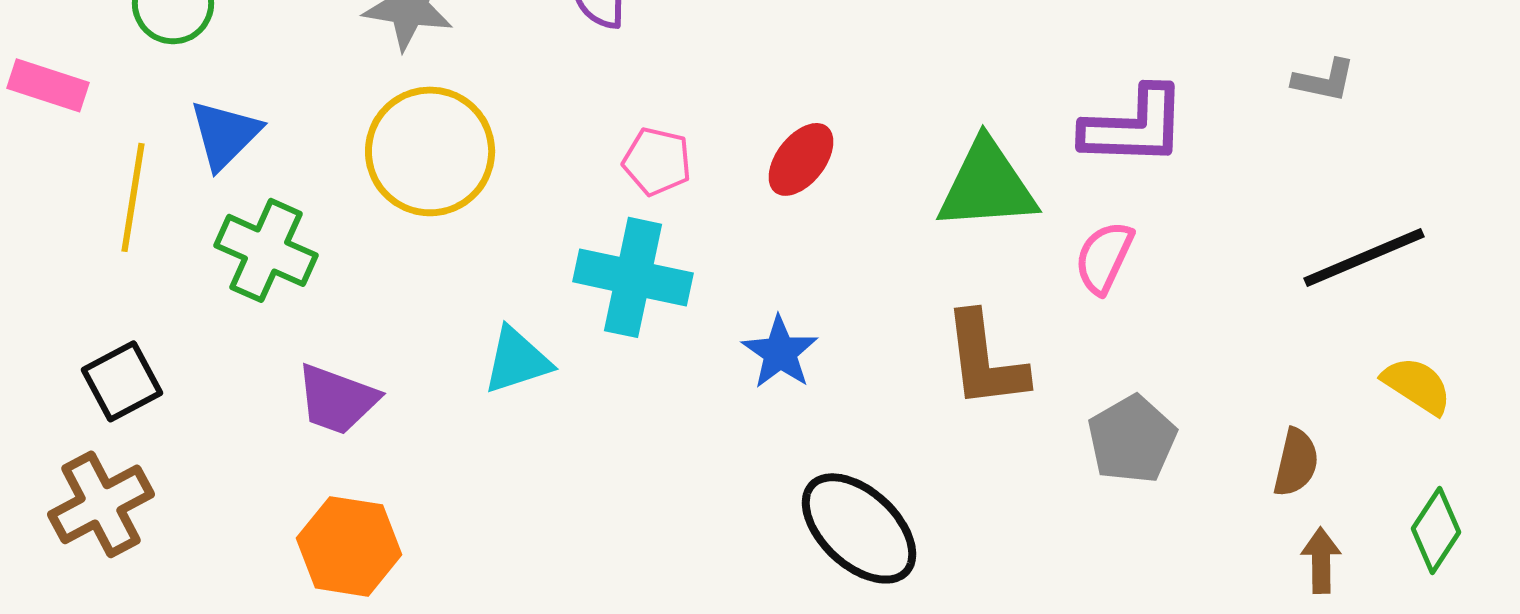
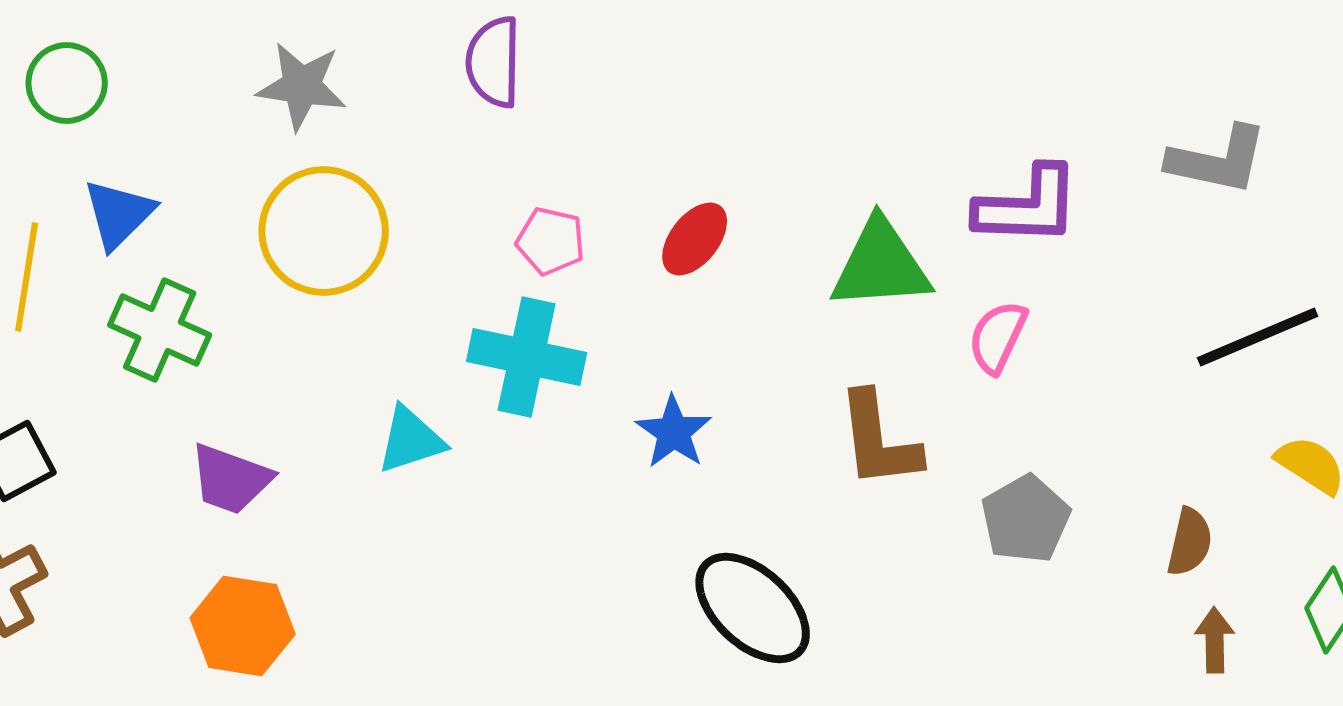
gray L-shape: (1324, 80) -> (1218, 160), size x1.6

